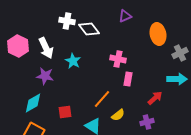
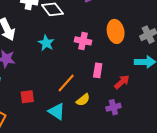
orange ellipse: (158, 34) -> (116, 31), moved
cyan star: (73, 61) -> (46, 43), moved
pink rectangle: (128, 79) -> (98, 70), moved

